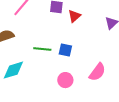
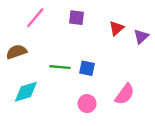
red triangle: (74, 16) -> (116, 28), moved

